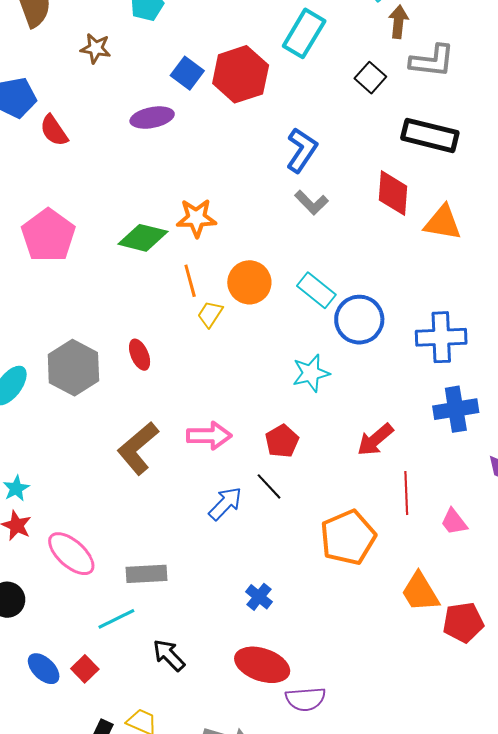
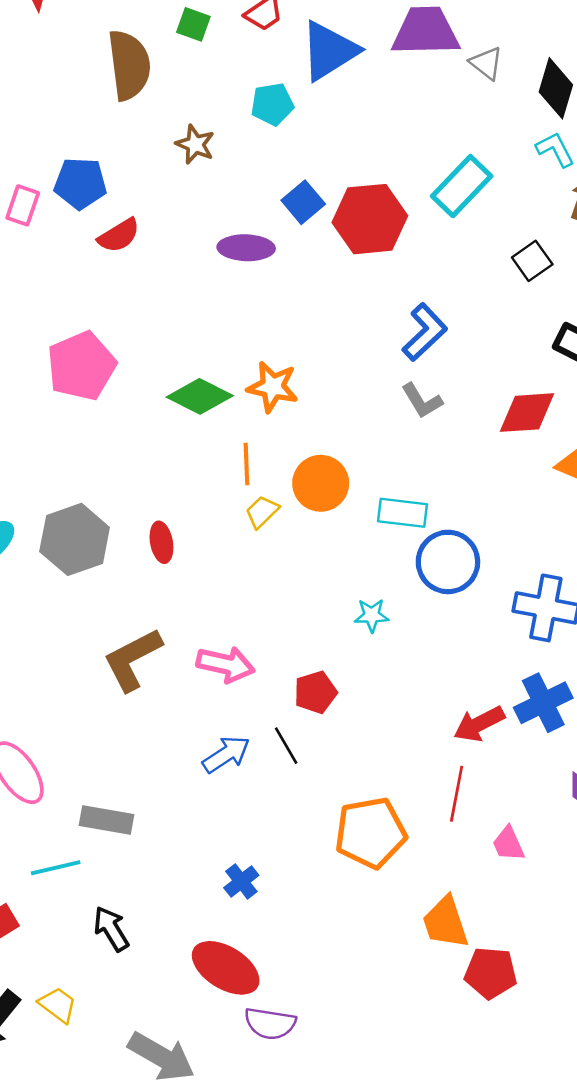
red semicircle: (54, 130) -> (119, 236), turned -100
red diamond: (393, 193) -> (527, 413), turned 69
cyan rectangle: (316, 290) -> (403, 513), turned -45
cyan star: (311, 373) -> (372, 615), size x0.7
blue cross: (456, 409) -> (543, 703), turned -30
red arrow: (375, 440) -> (479, 724), moved

